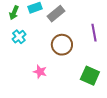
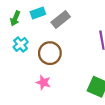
brown circle: (62, 45) -> (50, 53), moved

